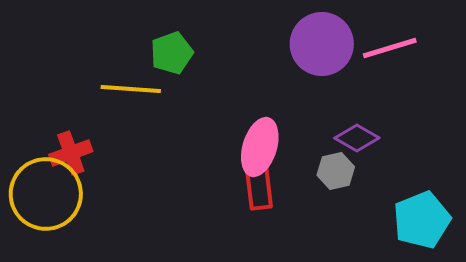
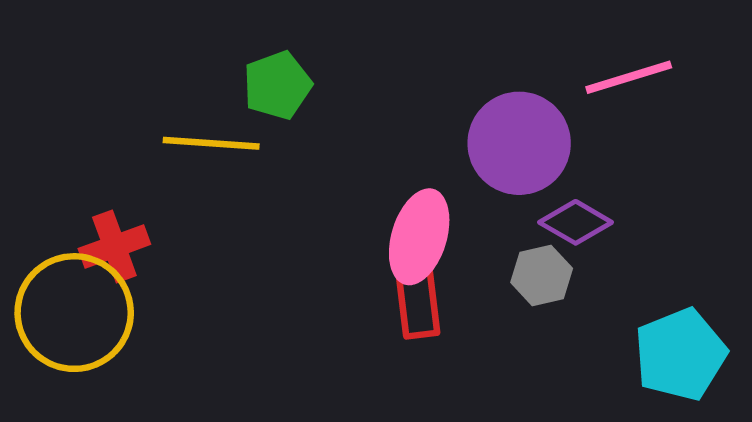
purple circle: (322, 44) -> (519, 143), moved

